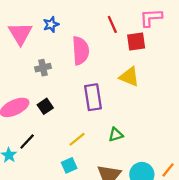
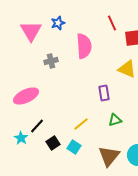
purple rectangle: (93, 97) -> (104, 93), moved, size x0.7
black square: (45, 106) -> (53, 143), moved
cyan square: (69, 165) -> (74, 147), turned -32

